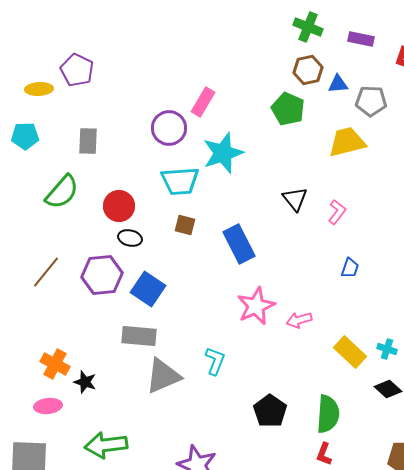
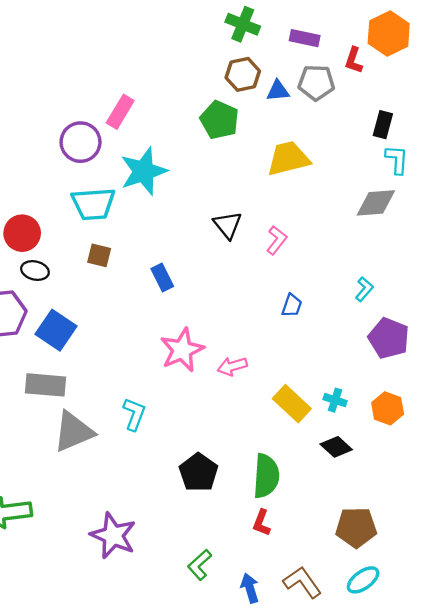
gray pentagon: (371, 101) -> (316, 83), moved
blue rectangle: (239, 244) -> (162, 278), size x0.6

